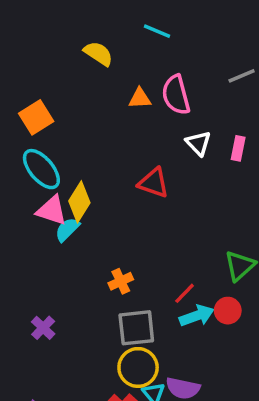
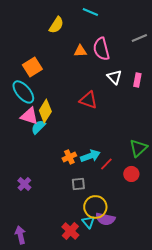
yellow semicircle: (98, 53) -> (56, 25), turned 90
orange square: (36, 117) -> (32, 67), moved
cyan arrow: (197, 316) -> (90, 156), moved
gray square: (136, 328) -> (78, 184), size x0.6
yellow circle: (138, 367) -> (95, 207), moved

